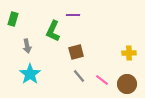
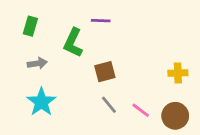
green rectangle: (13, 19) -> (30, 26), moved
gray arrow: (27, 46) -> (37, 63), turned -88

